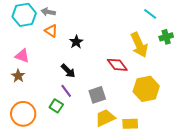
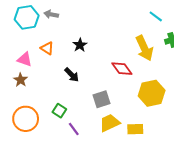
orange triangle: (51, 31) -> (47, 48), moved
purple line: (66, 91) -> (74, 129), moved

